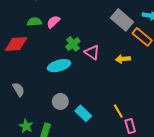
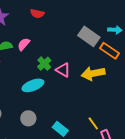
yellow arrow: (123, 59) -> (93, 73), size x1.6
gray circle: (60, 101) -> (28, 118), moved

